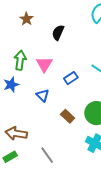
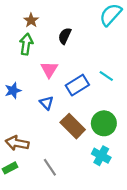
green arrow: (20, 60) -> (26, 44), moved
blue rectangle: (71, 78) -> (77, 85), size x1.5
brown rectangle: (68, 116) -> (73, 126), size x1.6

